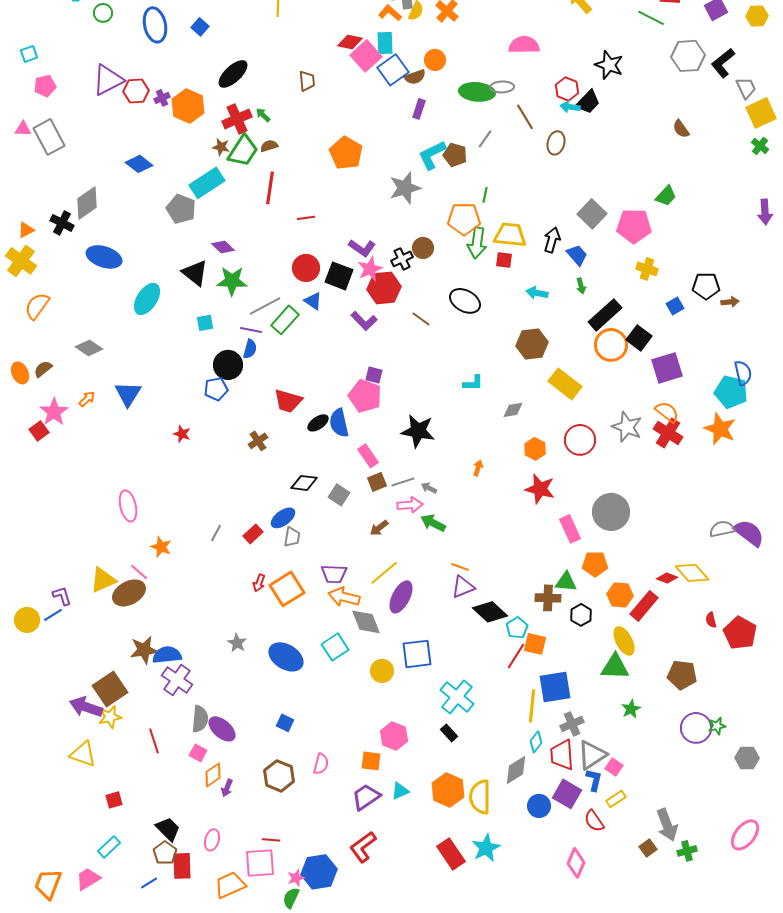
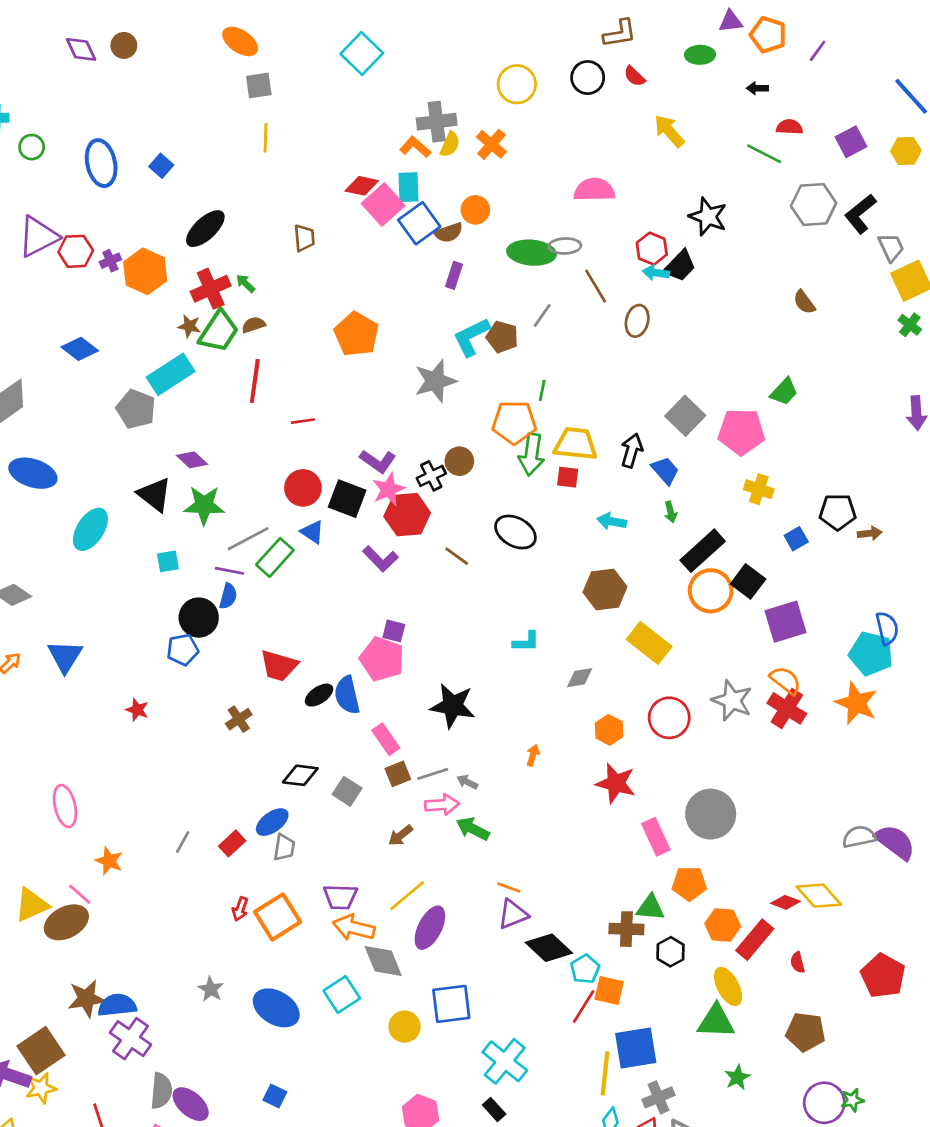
red semicircle: (711, 620) -> (798, 962), moved

